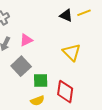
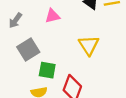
pink triangle: (26, 40) -> (52, 16), moved

